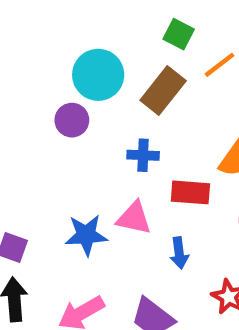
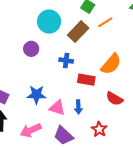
purple circle: (72, 120) -> (31, 49), moved
pink triangle: (134, 218) -> (57, 108), moved

